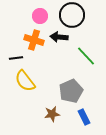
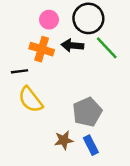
green line: (86, 56) -> (107, 48), moved
blue rectangle: (84, 117) -> (91, 145), moved

